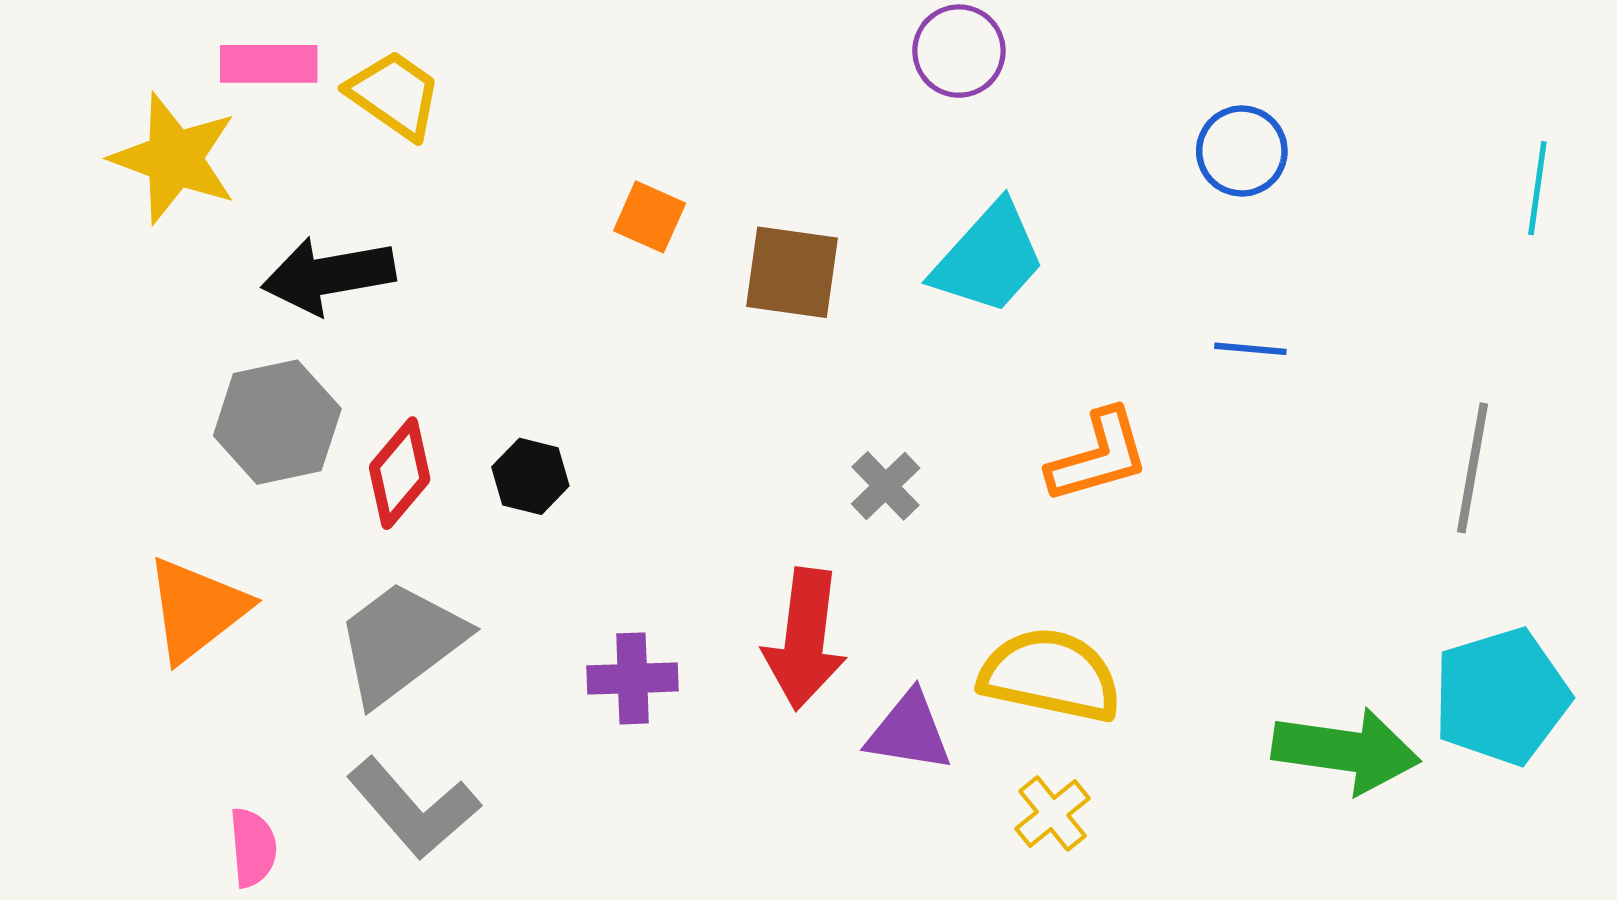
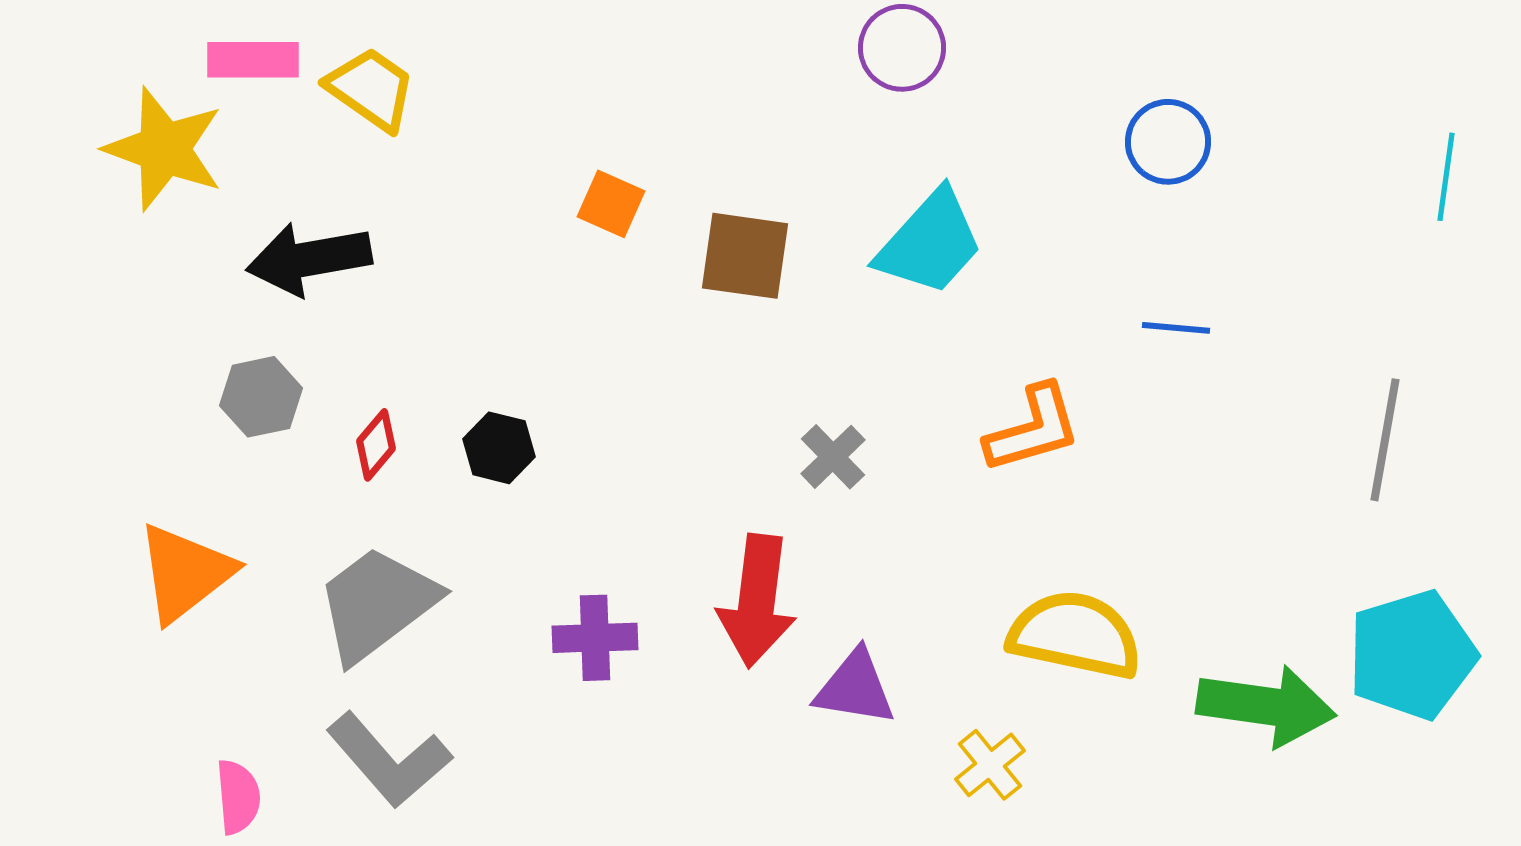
gray hexagon: (277, 422) -> (261, 397), size x0.7
red diamond: (400, 473) -> (376, 445), size x0.7
yellow semicircle: (1050, 675) -> (1075, 635), moved

